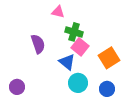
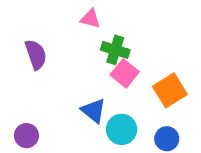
purple semicircle: (38, 44) -> (36, 55), moved
blue triangle: (67, 62) -> (93, 111), moved

